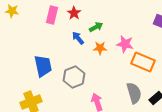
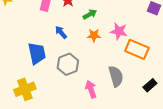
blue arrow: (78, 38) -> (61, 32), moved
gray semicircle: (134, 93) -> (116, 76), moved

